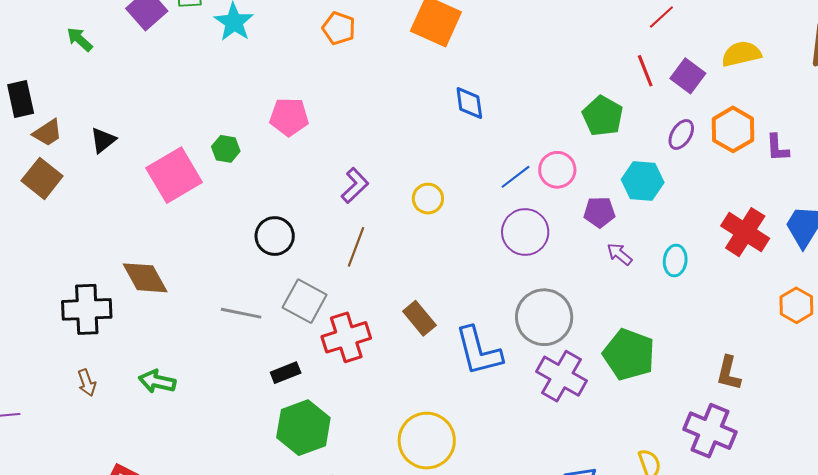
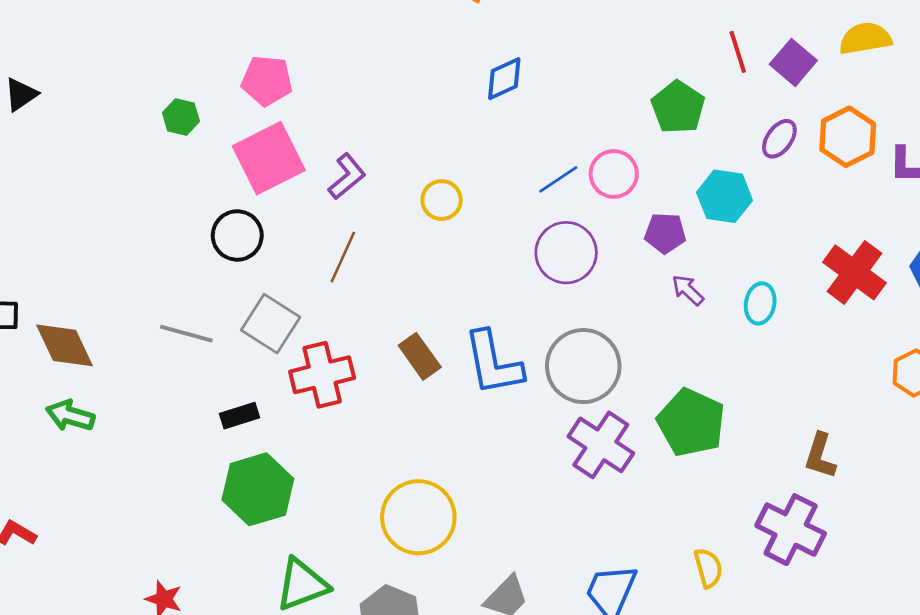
blue diamond: (469, 103) -> (504, 79), turned 69
pink square: (174, 175) -> (269, 158), moved
brown diamond: (145, 278) -> (65, 345), moved
blue L-shape: (479, 351) -> (493, 363), moved

